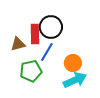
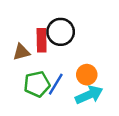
blue line: (47, 52) -> (56, 84), moved

